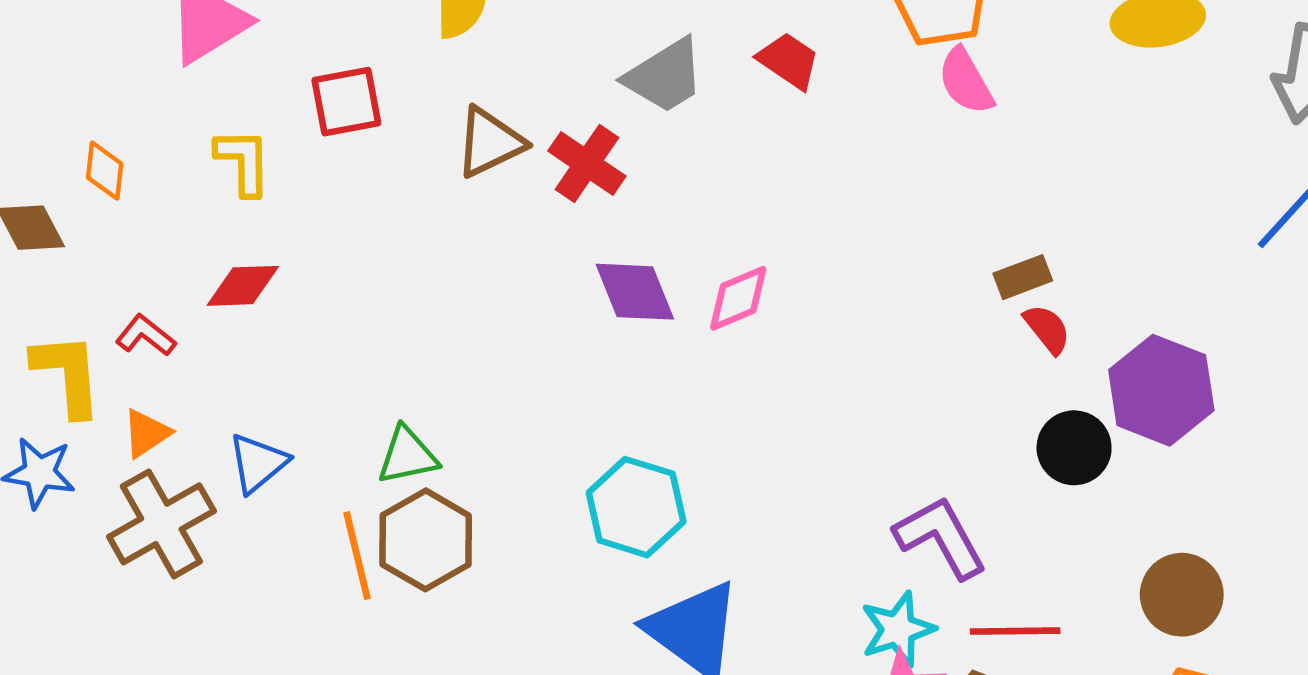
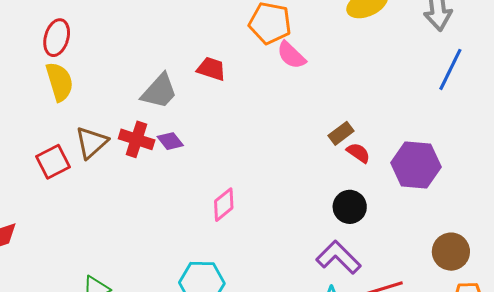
red square: (346, 102) -> (53, 162), moved
purple diamond: (635, 292) -> (170, 141), moved, size x0.7
pink diamond: (738, 298) -> (224, 205), moved
black circle: (1074, 448) -> (350, 207), moved

